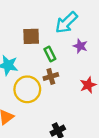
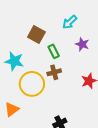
cyan arrow: (66, 23) -> (70, 22), size x0.7
brown square: (31, 36) -> (36, 34), turned 30

